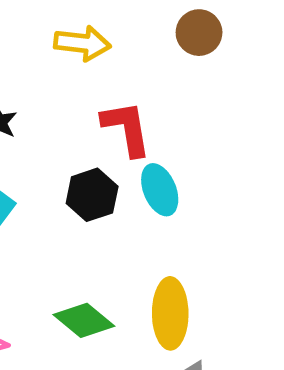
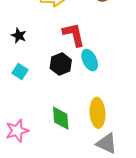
green diamond: (84, 320) -> (61, 118), turned 50

